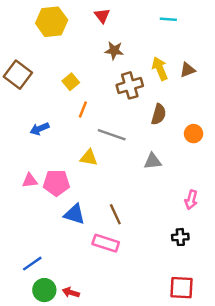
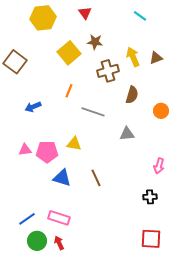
cyan line: (168, 19) -> (140, 16), turned 32
yellow square: (71, 82) -> (69, 53), moved, size x1.6
yellow triangle: (89, 158) -> (74, 144), moved
pink rectangle: (106, 243) -> (59, 218), moved
red arrow: (71, 292) -> (59, 243), turned 48

